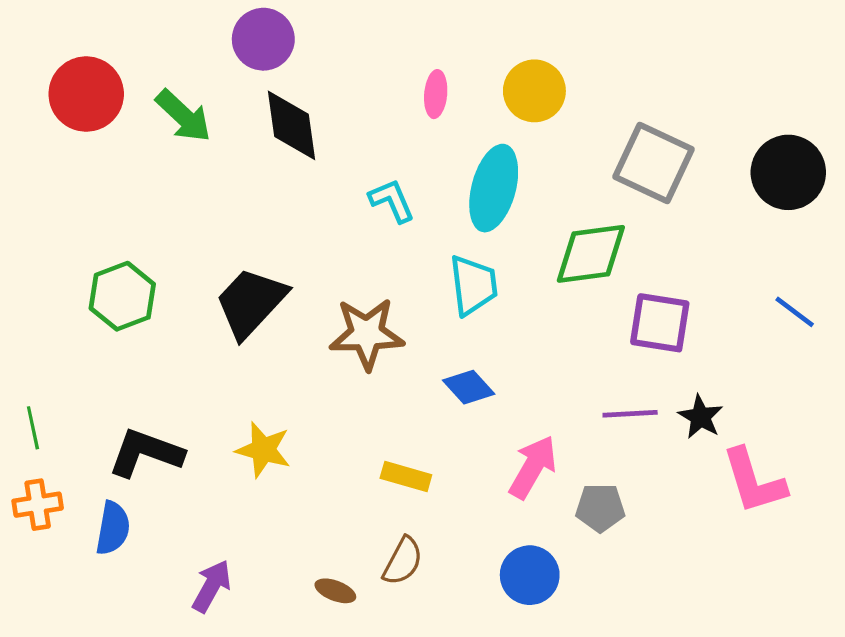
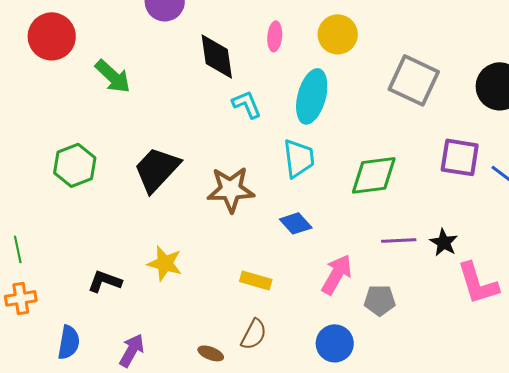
green arrow: (183, 116) -> (113, 76), moved
black diamond: (291, 125) -> (217, 56), moved
green diamond: (591, 254) -> (374, 175), moved
purple square: (660, 323) -> (460, 157), moved
black L-shape: (146, 453) -> (105, 281), moved, size x0.7
blue semicircle: (113, 528) -> (69, 342), moved

